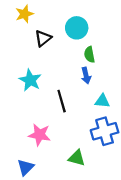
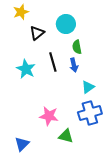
black line: (62, 101) -> (53, 62), moved
cyan triangle: (102, 101) -> (88, 87), turned -40
pink star: (39, 135) -> (49, 116), moved

